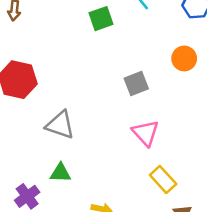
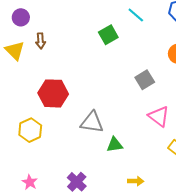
green triangle: (61, 173) -> (115, 145), moved

